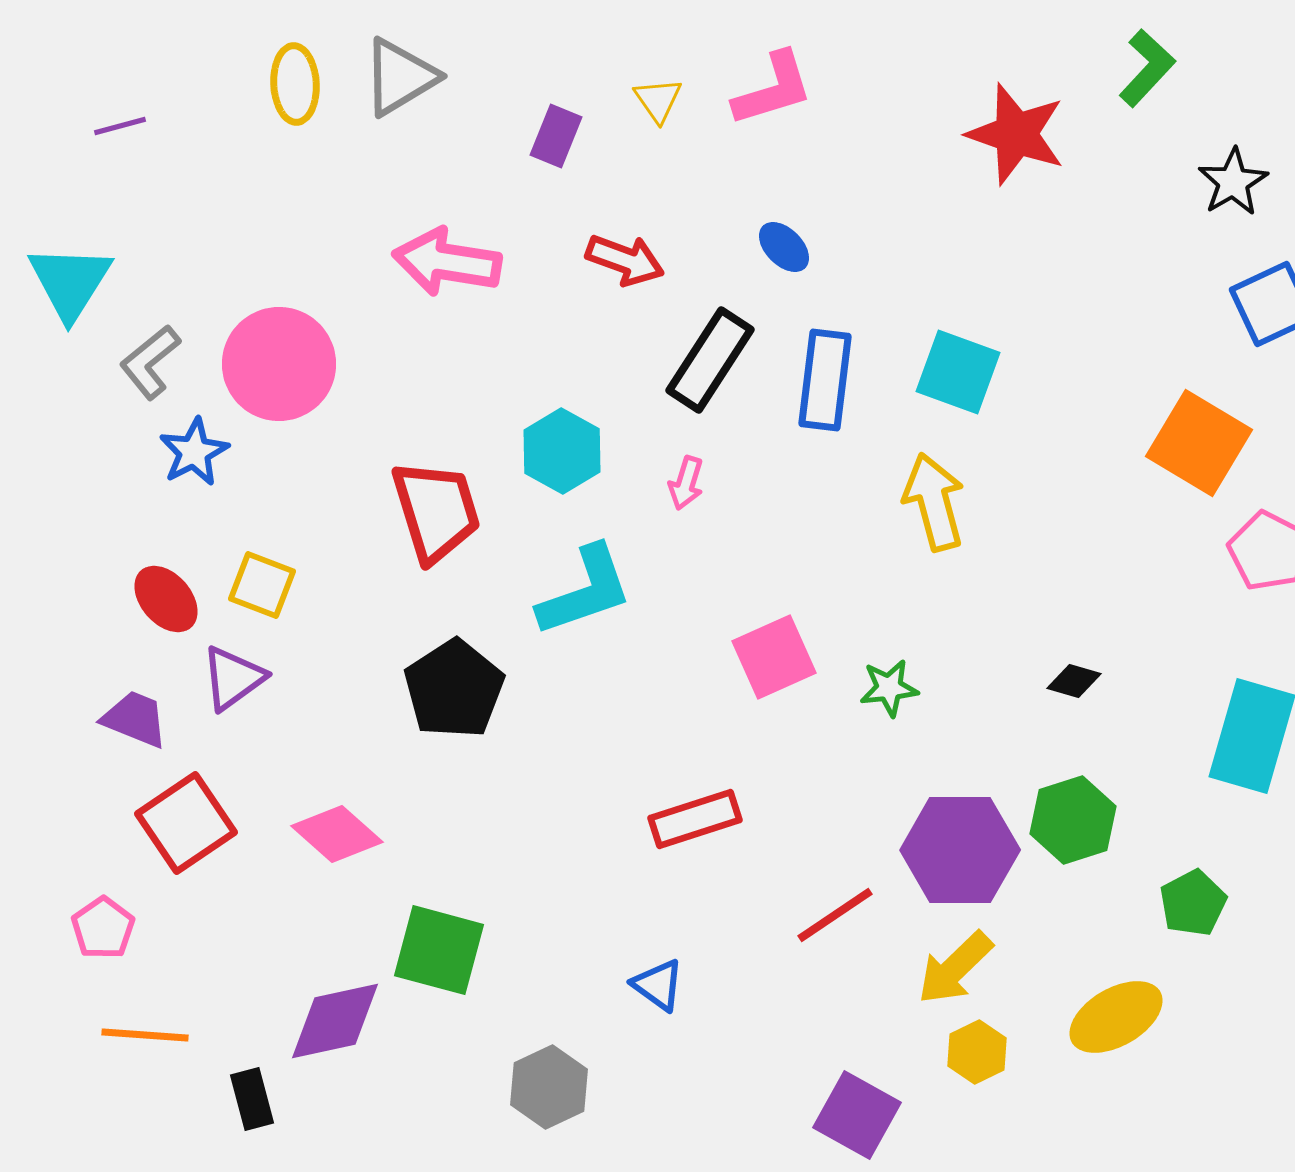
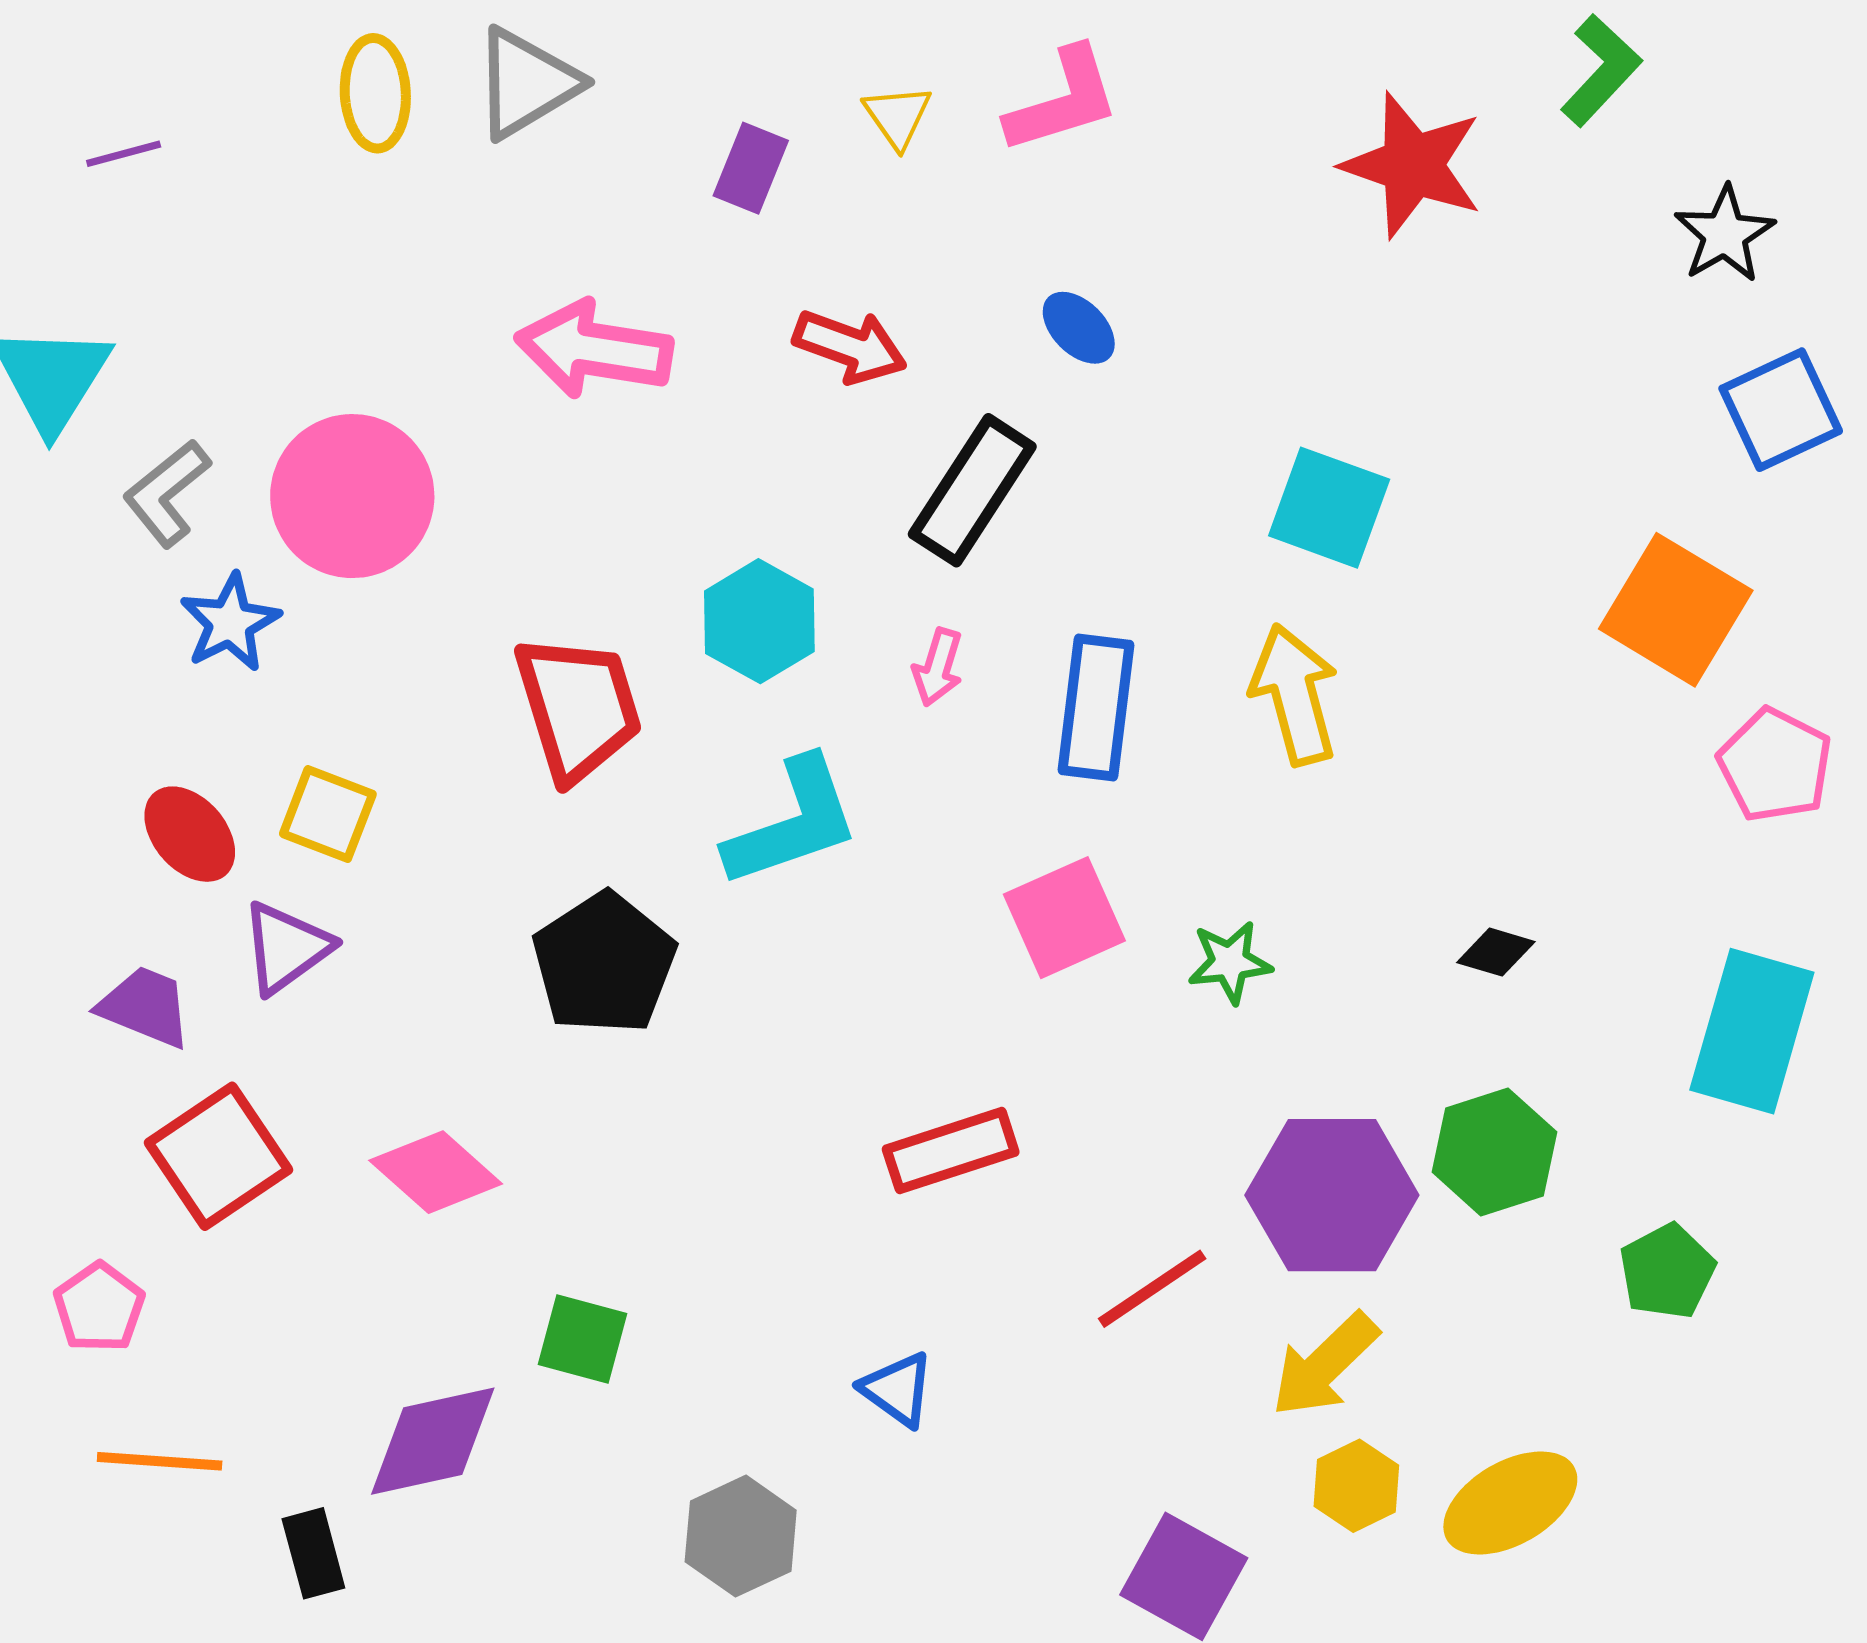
blue rectangle: (825, 380) -> (1096, 708), moved
green square: (439, 950) -> (582, 1339), size x0.7
yellow ellipse: (1116, 1017) -> (1510, 1503), moved

